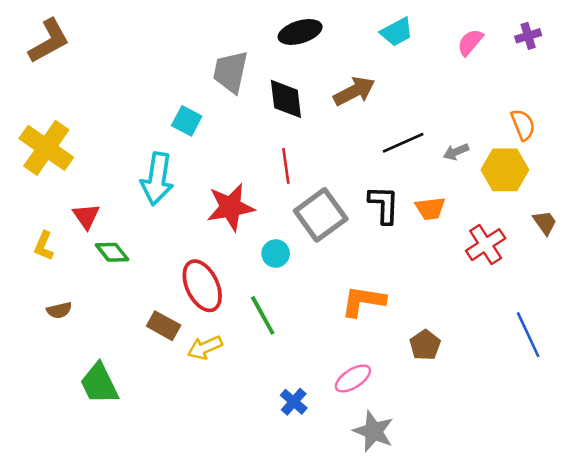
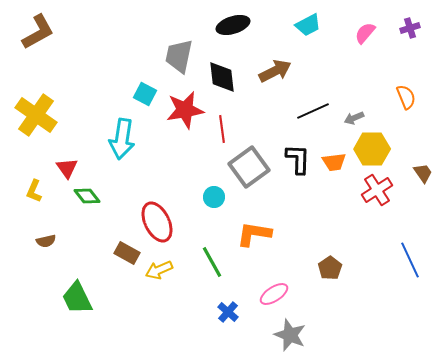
yellow hexagon: (505, 170) -> (372, 149), moved
red star: (231, 207) -> (185, 110), moved
orange L-shape: (363, 301) -> (254, 234), moved
green line: (263, 315) -> (212, 262), moved

